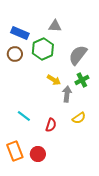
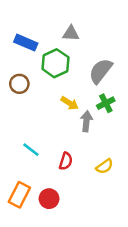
brown circle: (15, 54) -> (19, 84), moved
yellow semicircle: (79, 118) -> (104, 166), moved
orange rectangle: (15, 151) -> (19, 195), turned 48

